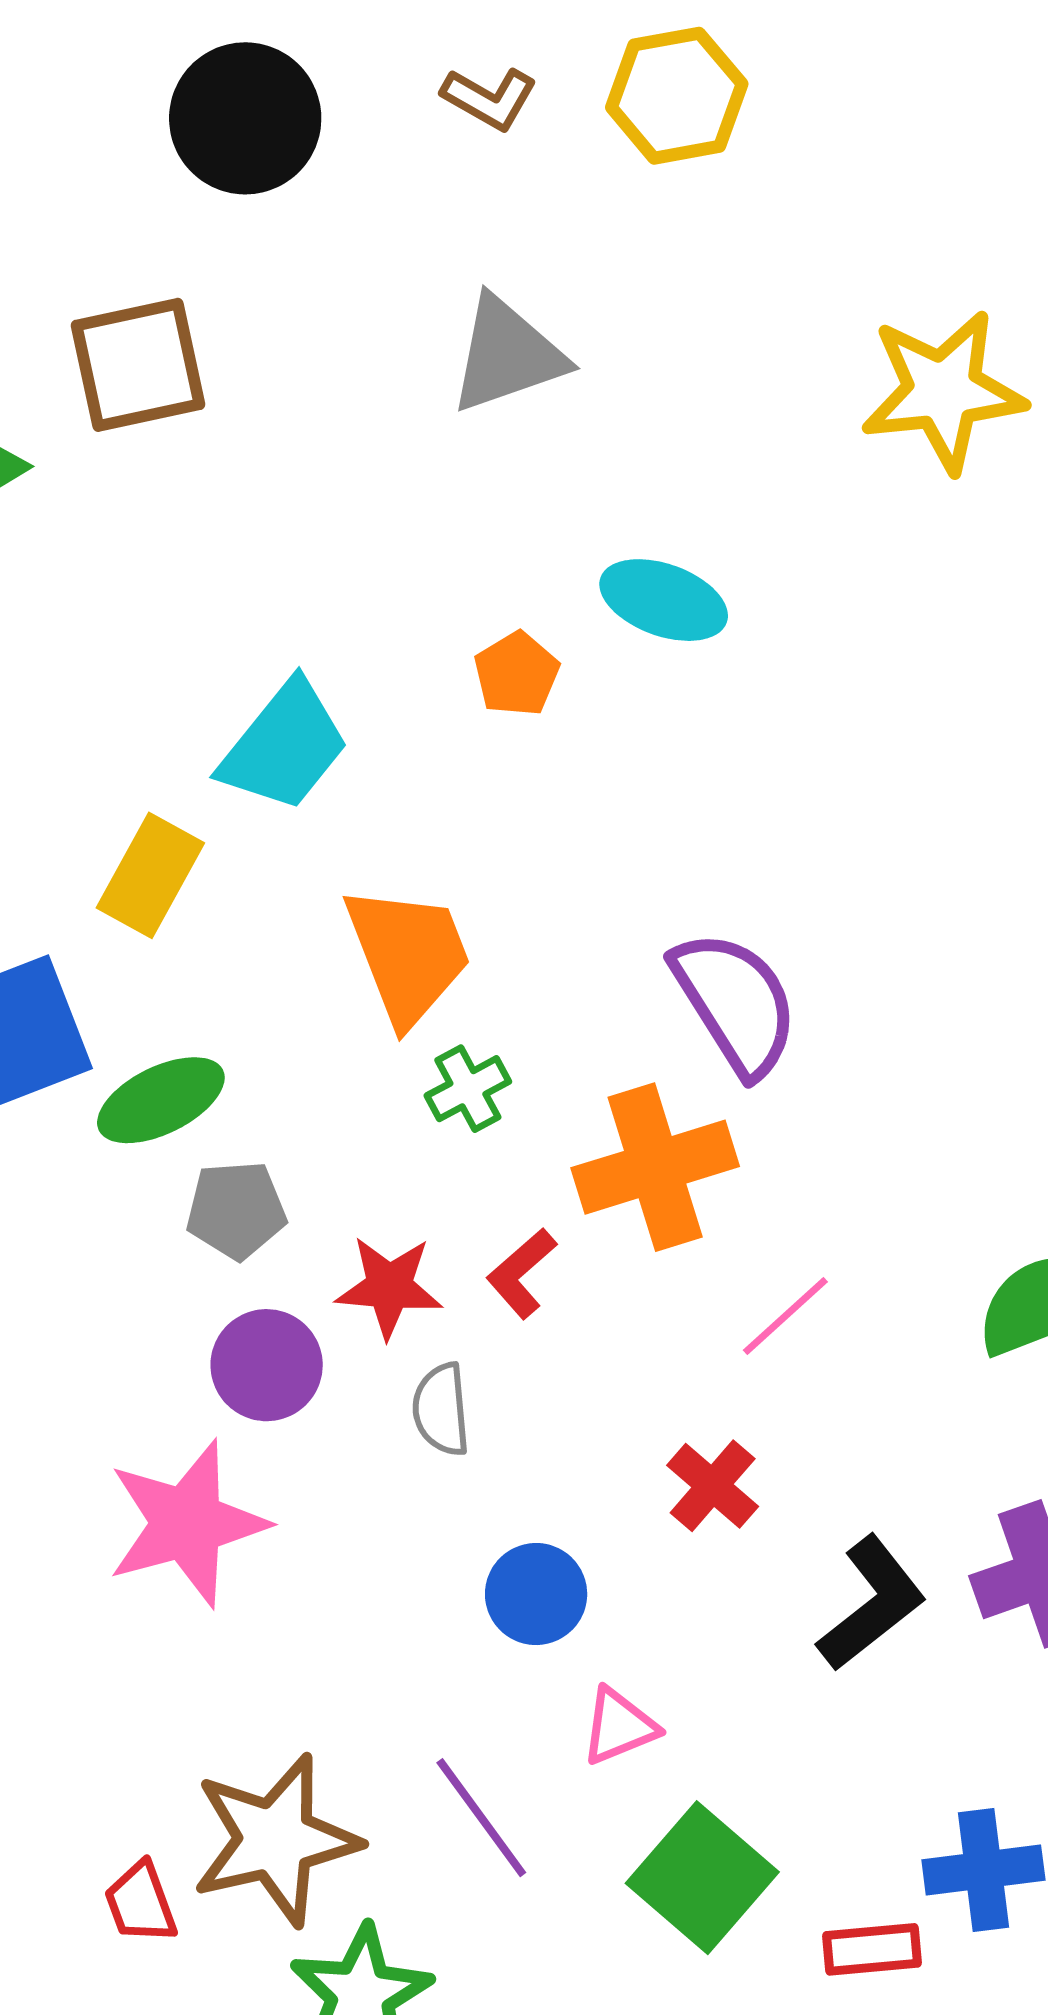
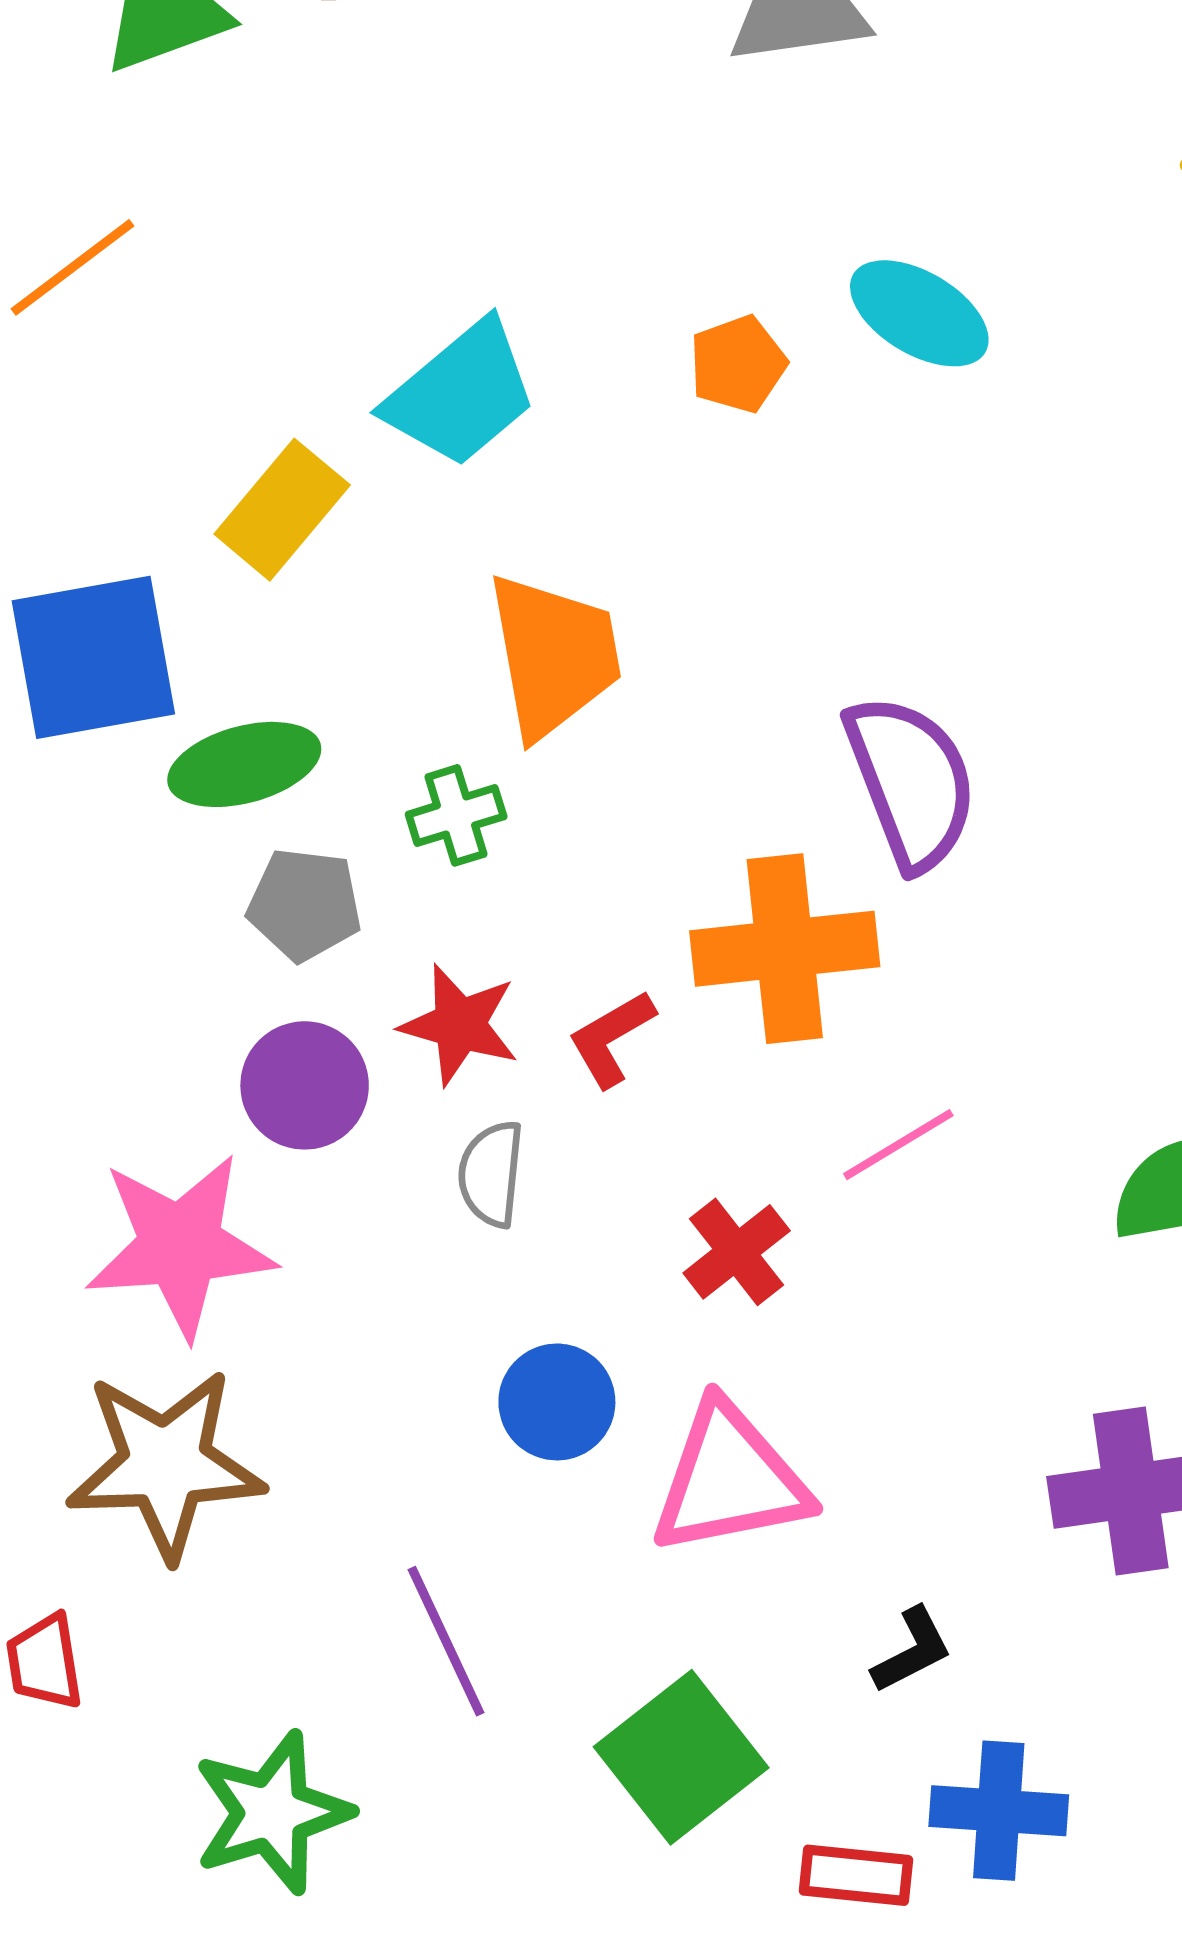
green cross: (468, 1089) -> (456, 815), moved
red cross: (713, 1486) -> (737, 1252), moved
black L-shape: (872, 1603) -> (912, 1650), moved, size x0.6
pink triangle: (619, 1726) -> (730, 1479), moved, size x1.8
brown star: (275, 1840) -> (165, 1464), moved

